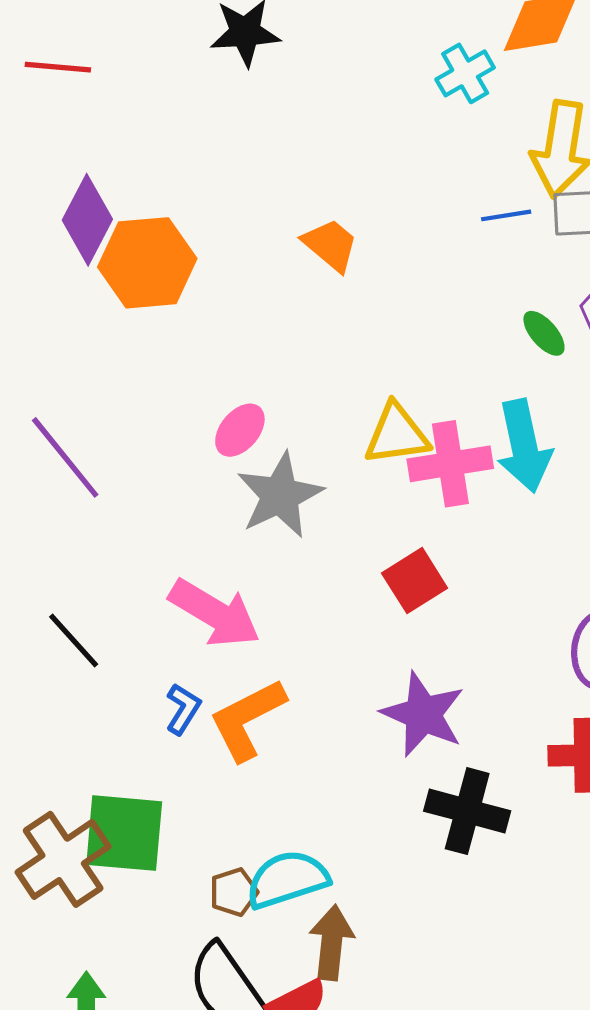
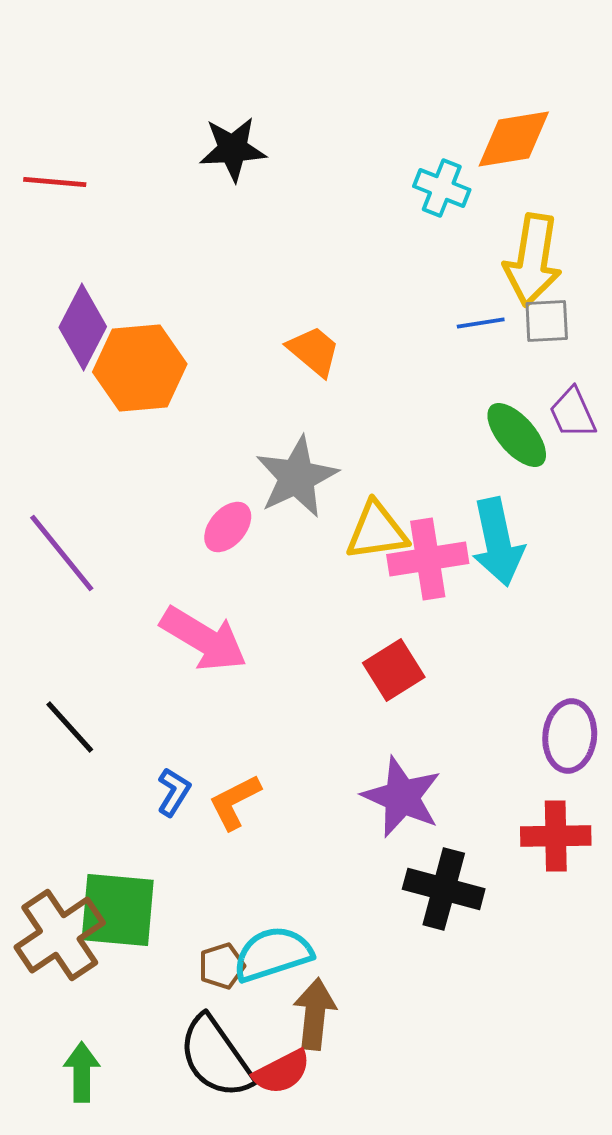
cyan cross: (465, 73) -> (442, 188), turned -38
green ellipse: (544, 333) -> (517, 435), size x1.5
gray star: (280, 495) -> (297, 477), moved
pink arrow: (215, 613) -> (204, 639), moved
orange L-shape: (247, 719) -> (235, 802), size x0.7

